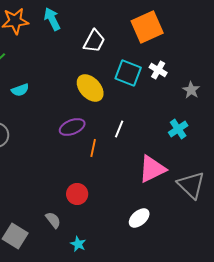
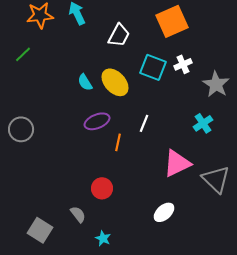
white cross: (158, 70) -> (183, 64), turned 36
cyan semicircle: (20, 90) -> (85, 82), moved, turned 78
gray star: (191, 90) -> (216, 84), size x1.5

